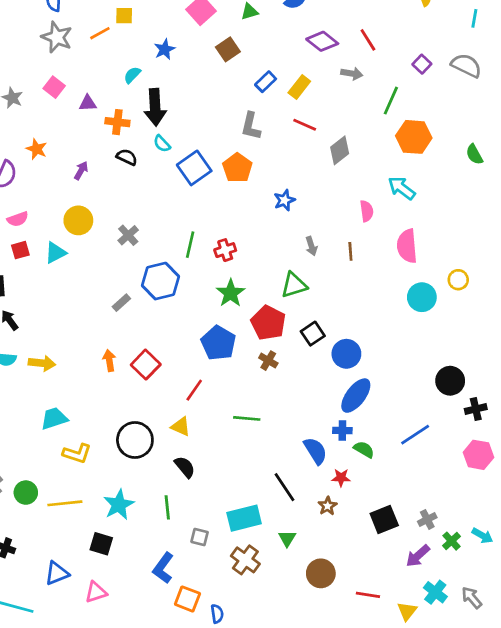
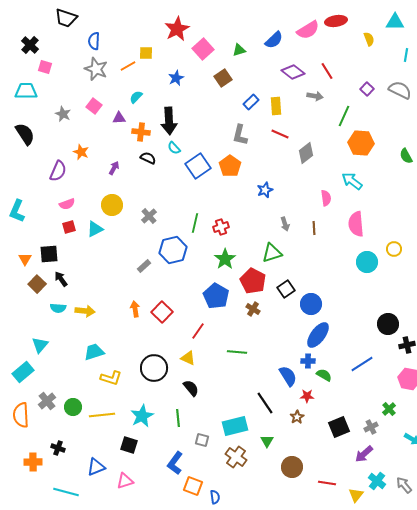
cyan semicircle: (132, 75) -> (136, 97), moved
yellow rectangle: (299, 87) -> (276, 106), turned -42
green cross: (451, 541) -> (389, 409), moved

